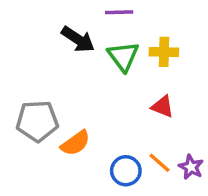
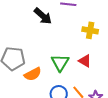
green triangle: (123, 56) -> (60, 63), moved

